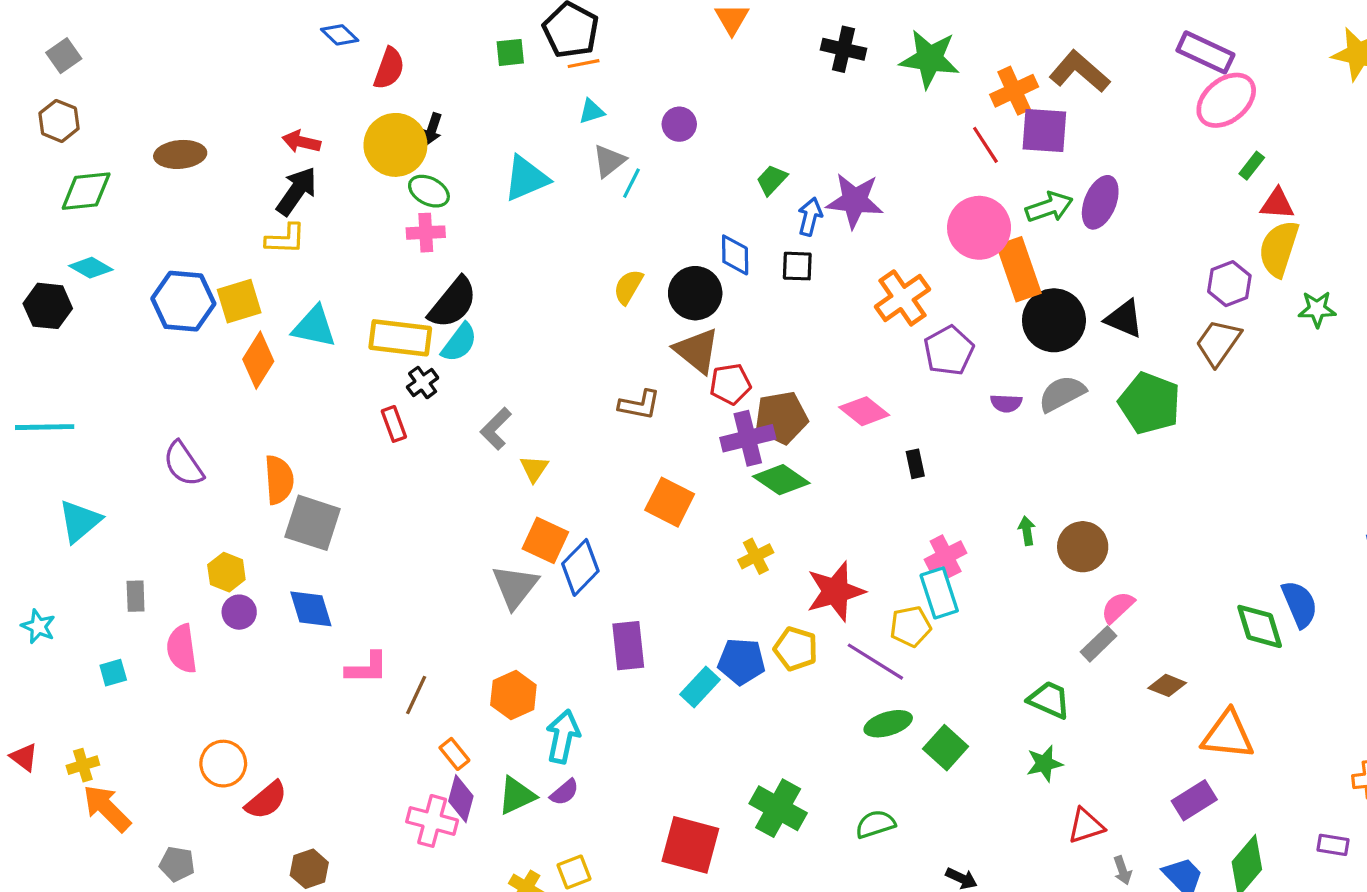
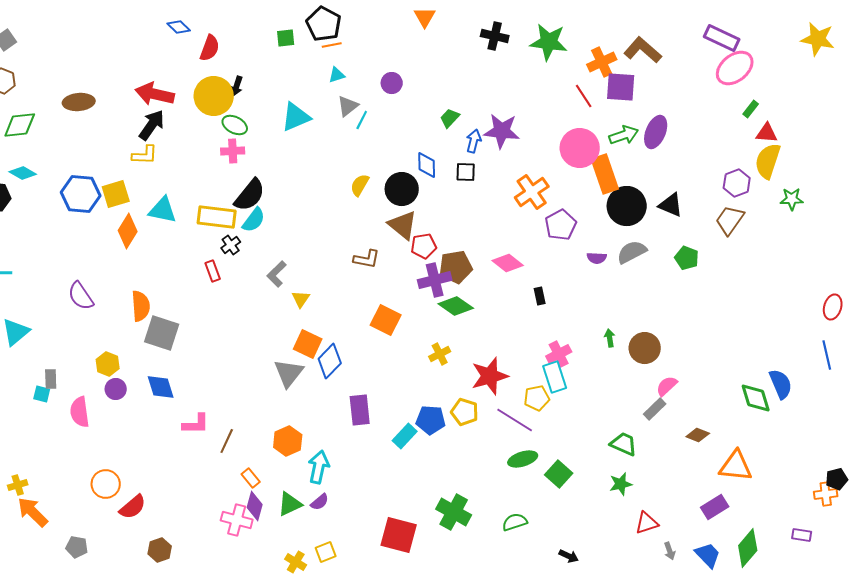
red arrow: (301, 142) -> (155, 94), size x1.6
green pentagon: (1150, 403) -> (687, 258), size x0.6
cyan square: (113, 673) -> (42, 394), moved, turned 30

